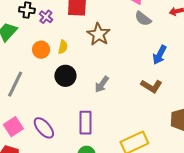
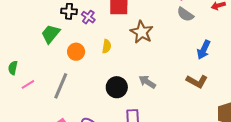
orange circle: (41, 50) -> (76, 52), moved
black circle: (65, 76) -> (117, 87), moved
gray arrow: (102, 84) -> (147, 82), turned 90

